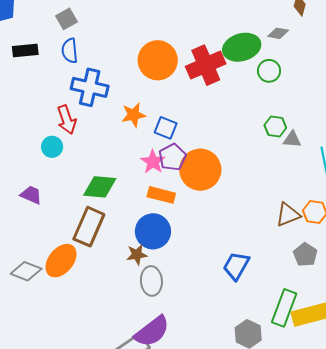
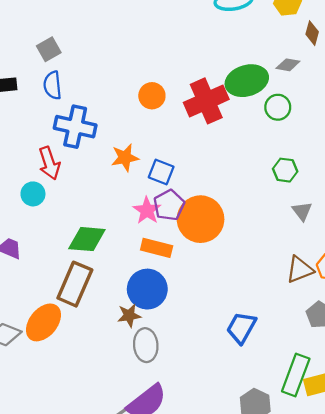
orange circle: (158, 60) -> (152, 96), size x0.6
gray triangle: (292, 139) -> (302, 211), moved, turned 48

